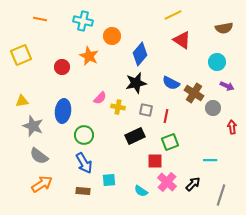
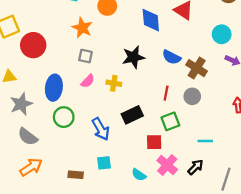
blue diamond: (140, 54) -> (151, 20), moved, turned -45
red circle: (62, 67) -> (33, 45), moved, size x1.5
pink semicircle: (100, 98) -> (88, 81), moved
gray circle: (213, 108) -> (192, 96), moved
gray square: (146, 110) -> (85, 56), moved
gray star: (33, 126) -> (21, 104), turned 30
green circle: (84, 135) -> (64, 117), moved
cyan line: (210, 160) -> (205, 141), moved
blue arrow: (84, 163) -> (101, 129), moved

